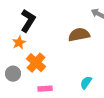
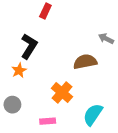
orange cross: (36, 63) -> (62, 92), moved
cyan semicircle: (86, 83) -> (93, 115), size x1.5

